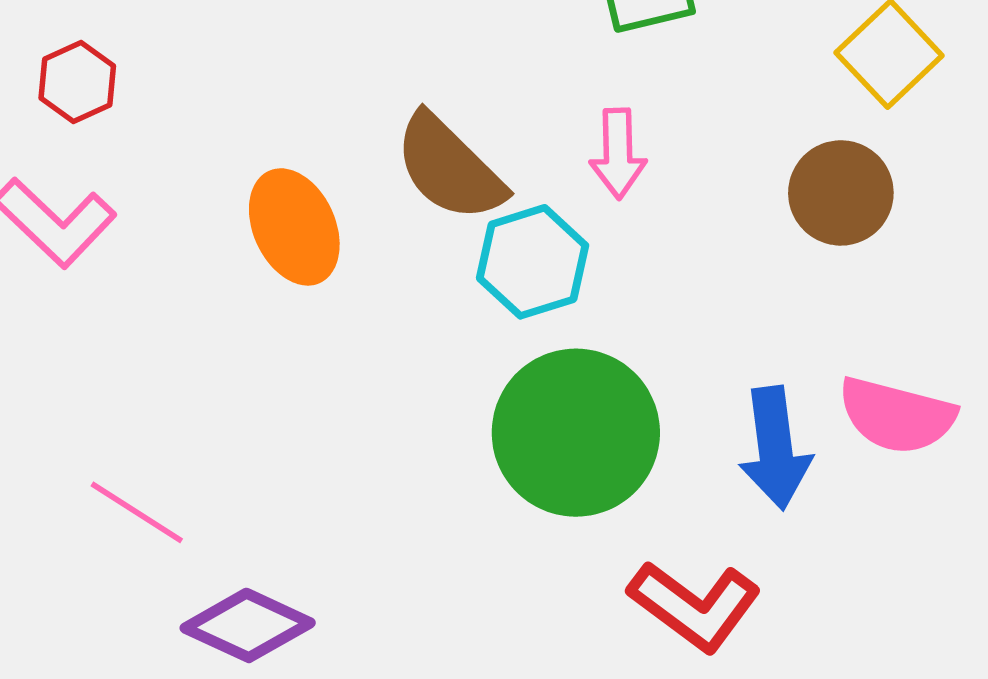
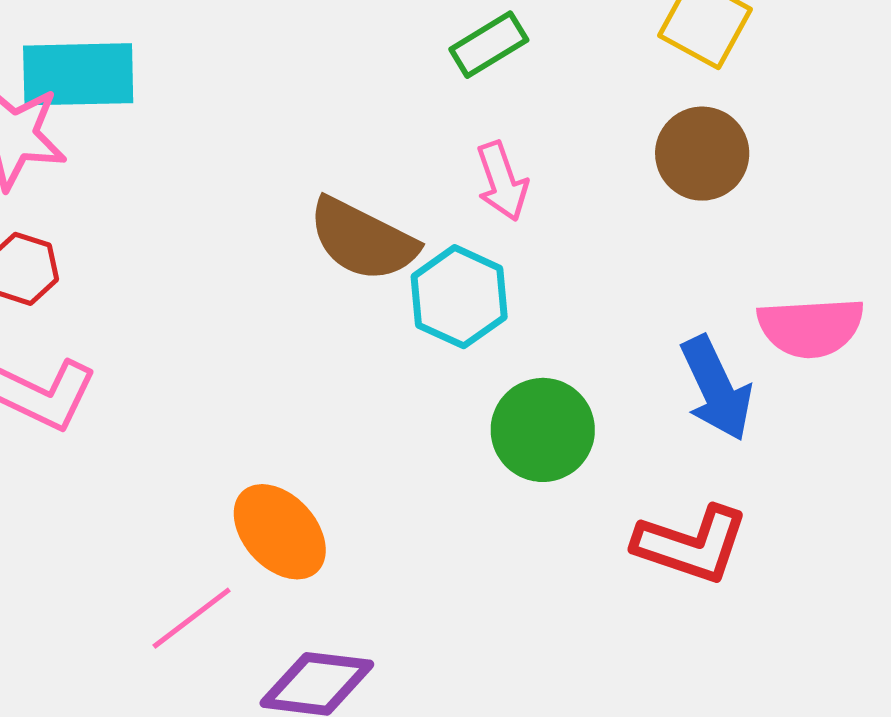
orange ellipse: (294, 227) -> (280, 532), moved
green circle: (576, 433) -> (543, 430), size x0.7
pink line: (137, 512) -> (192, 618), turned -52

